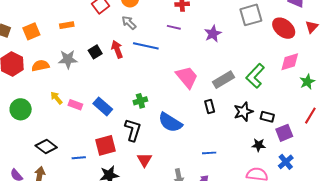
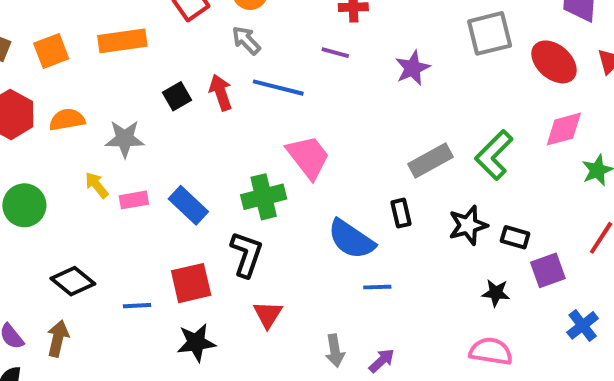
orange rectangle: (67, 25) -> (122, 41), size x1.6
gray star: (68, 59) -> (125, 139), moved
pink trapezoid: (187, 77) -> (308, 157), moved
green cross: (140, 101) -> (264, 197), size x1.5
pink rectangle: (75, 105) -> (134, 200), turned -32
blue semicircle: (170, 122) -> (351, 239), moved
blue line: (209, 153) -> (377, 287), moved
blue cross: (286, 162) -> (583, 325), moved

